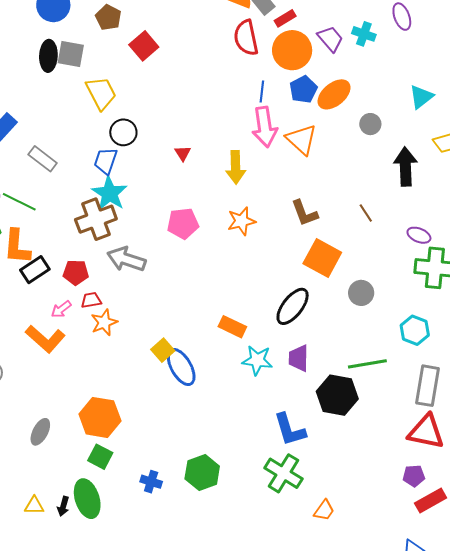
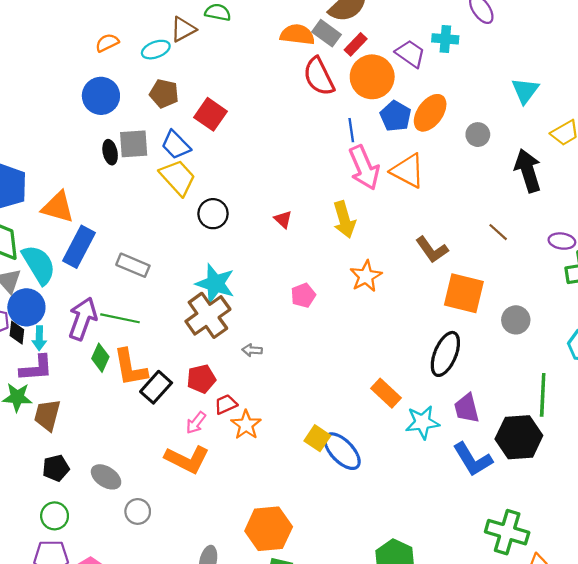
black ellipse: (48, 56) -> (110, 152), size x0.7
blue trapezoid: (106, 161) -> (176, 145), moved, turned -48
pink pentagon: (183, 224) -> (303, 295), size x0.7
gray arrow: (126, 259) -> (252, 350), size x0.5
orange rectangle: (232, 327) -> (386, 393), turned 32
green line: (367, 364) -> (543, 395), turned -63
blue L-shape: (290, 430) -> (473, 459), moved
green cross: (283, 473) -> (507, 532), moved

